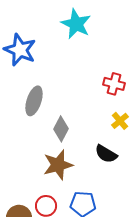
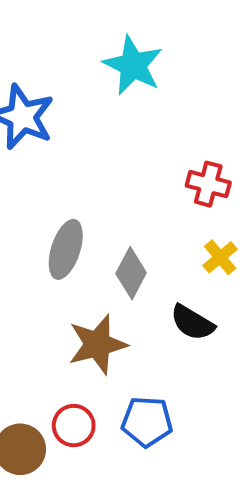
gray ellipse: (34, 101) -> (66, 249), moved
gray diamond: (61, 129) -> (131, 273), moved

